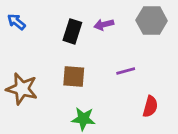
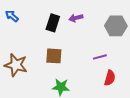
gray hexagon: (152, 20) -> (116, 26), moved
purple line: (126, 71) -> (100, 57), moved

